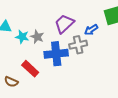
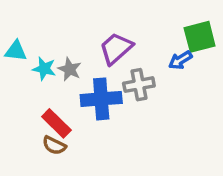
blue arrow: (91, 30) -> (180, 60), moved
brown semicircle: (11, 82) -> (54, 145), moved

